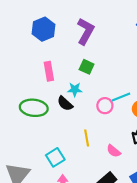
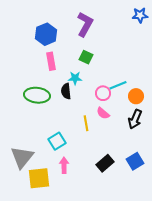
blue hexagon: (43, 29) -> (46, 34), moved
black semicircle: (65, 103) -> (66, 91), turned 42
pink semicircle: (114, 151) -> (103, 113), moved

